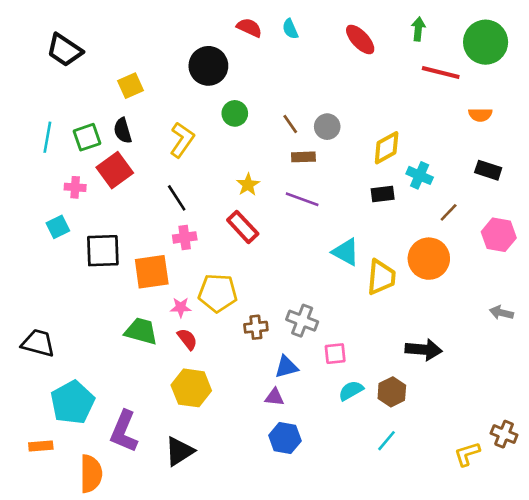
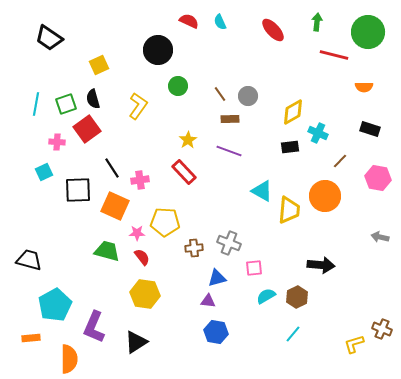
black line: (177, 198) -> (112, 168), moved
orange square: (152, 272) -> (115, 206), turned 32

